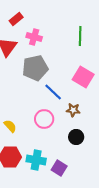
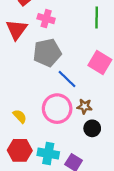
brown star: (73, 110) -> (85, 106), moved
pink circle: (44, 119) -> (57, 109), size x1.4

